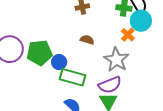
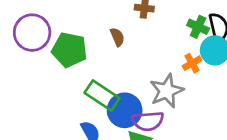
brown semicircle: (87, 40) -> (117, 37), moved, turned 32
blue circle: (59, 62) -> (125, 110), moved, size x1.6

